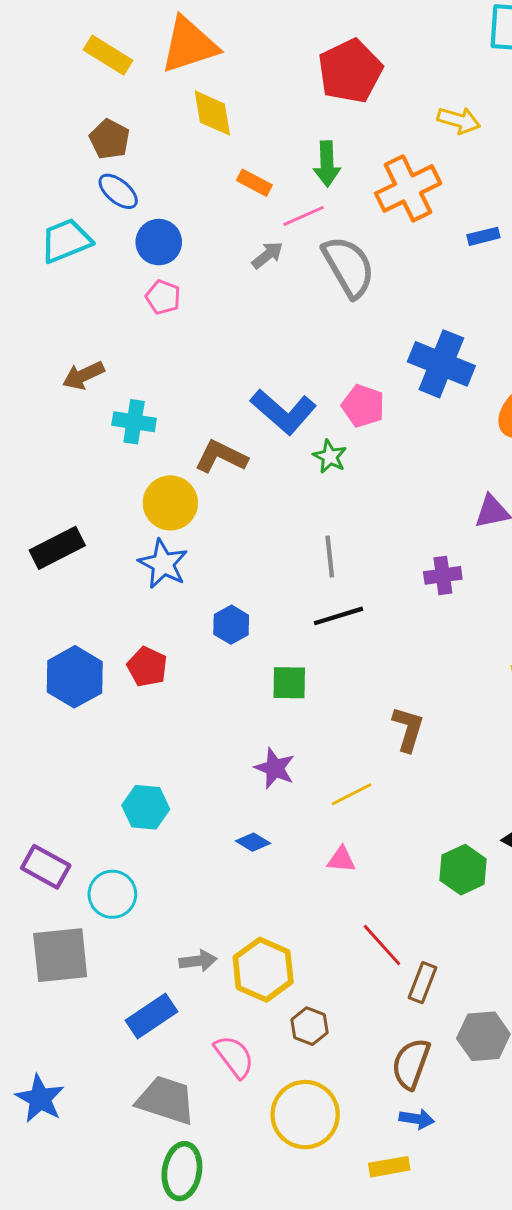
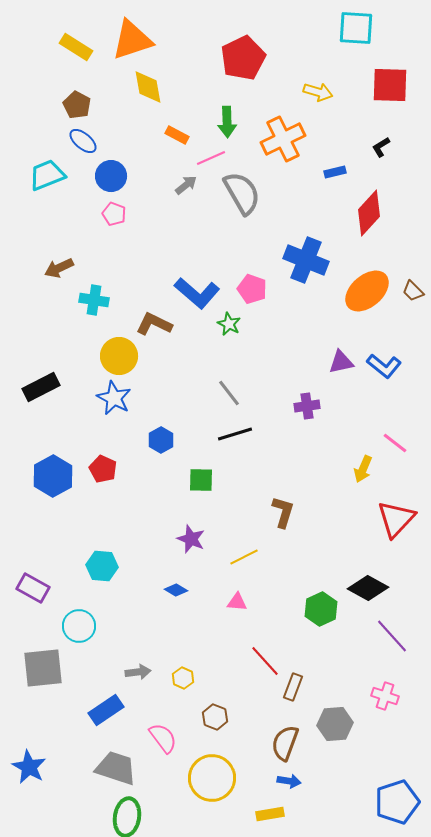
gray line: (330, 557) -> (229, 393), turned -32
purple rectangle: (46, 867) -> (33, 588), moved
yellow hexagon: (263, 970) -> (183, 678), size x0.5

